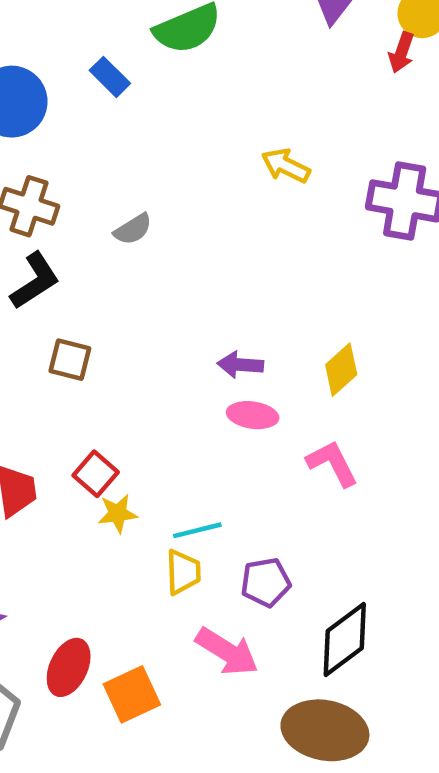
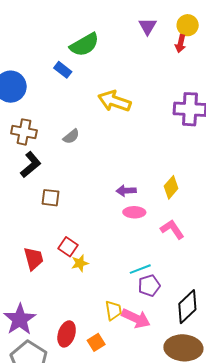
blue rectangle: (110, 77) -> (63, 70), moved
yellow arrow: (286, 166) -> (114, 101), moved, size x1.5
cyan line: (197, 530) -> (140, 269), moved
yellow trapezoid: (183, 572) -> (113, 310), moved
orange square: (132, 694) -> (96, 342), size x0.7

